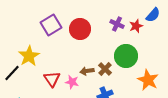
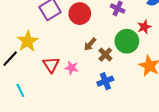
red star: (136, 26) -> (144, 27), moved
brown arrow: (87, 71) -> (90, 44), moved, turned -40

